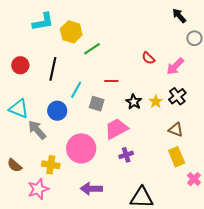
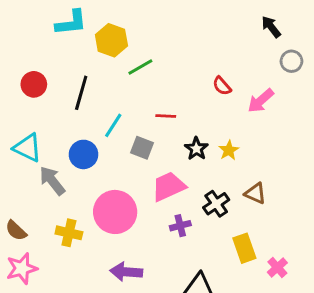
black cross: (177, 96) -> (216, 204), moved
yellow rectangle: (177, 157) -> (244, 248), moved
pink star: (38, 189) -> (22, 268), moved

